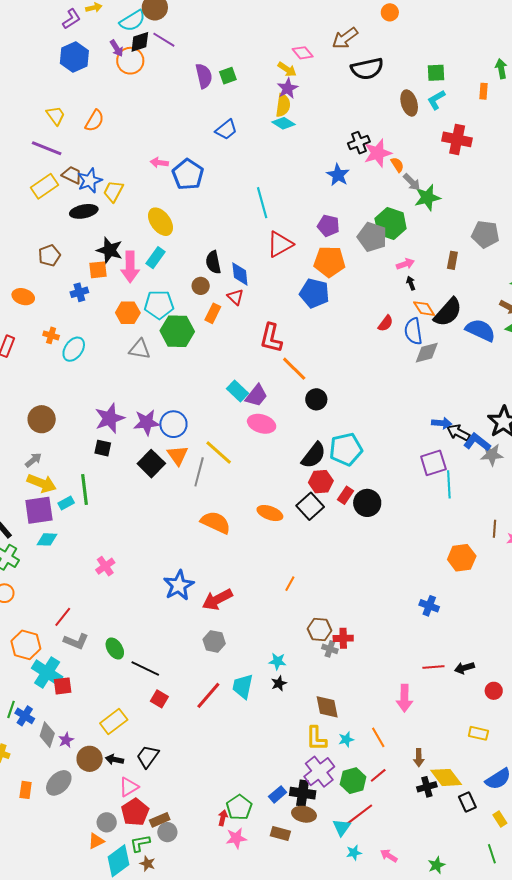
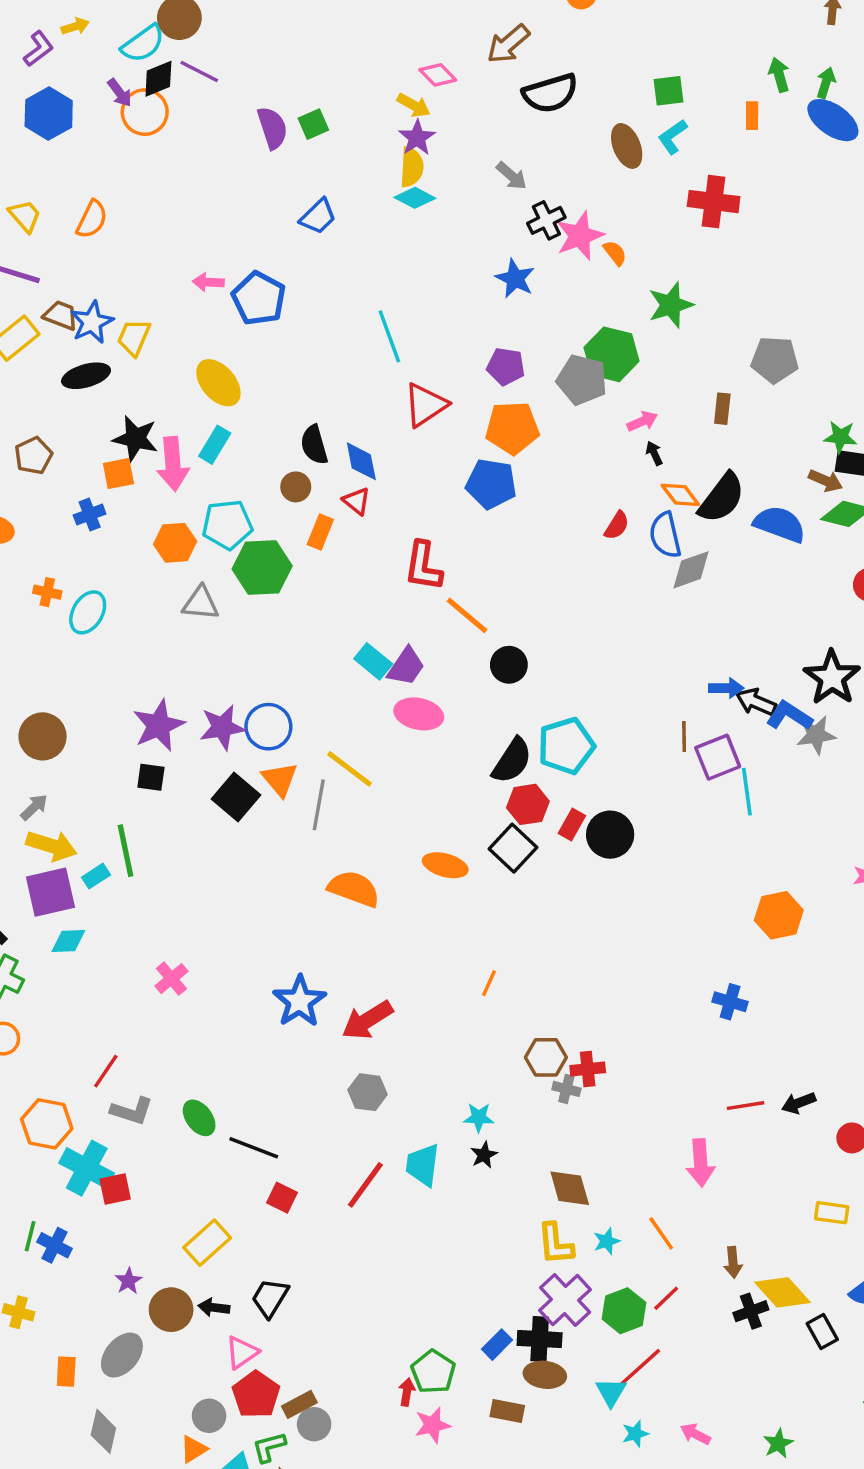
gray arrow: (412, 182) -> (512, 176), moved
brown line: (495, 529) -> (684, 737), moved
gray diamond: (47, 735) -> (103, 1431), moved

